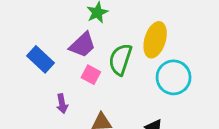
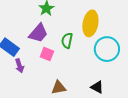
green semicircle: (120, 59) -> (67, 41), size x0.7
purple arrow: (62, 104) -> (19, 66), moved

